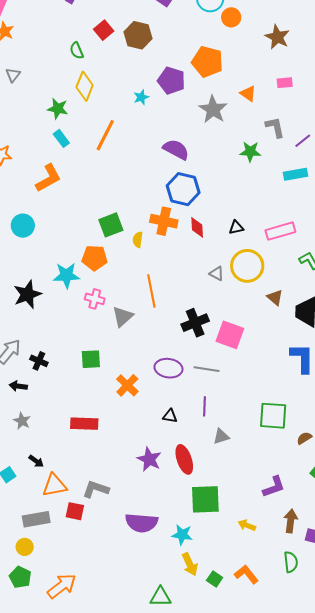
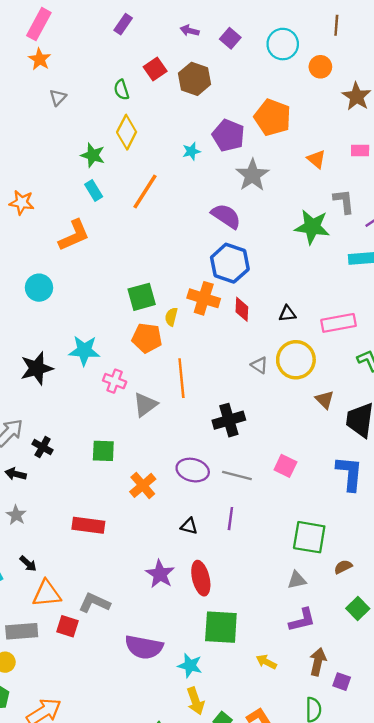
orange circle: (231, 17) -> (320, 67), moved
gray triangle: (13, 75) -> (58, 97), moved
gray star: (213, 109) -> (252, 175), moved
green star: (250, 152) -> (312, 227), size x1.4
orange pentagon: (95, 258) -> (147, 338), moved
pink square: (230, 335) -> (285, 466), moved, size x0.7
gray triangle: (221, 436) -> (297, 580), moved

